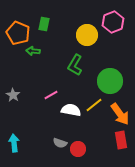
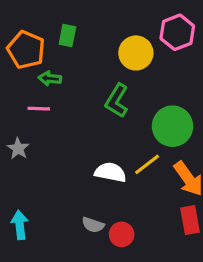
pink line: (51, 95) -> (39, 109), moved, turned 32

